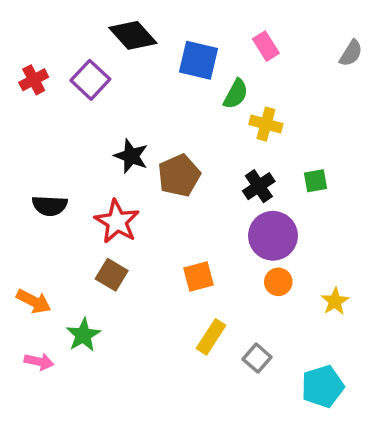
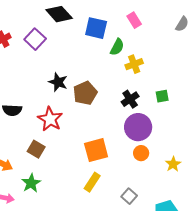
yellow cross: (266, 124) -> (134, 64), turned -36
brown square: (112, 275) -> (36, 149), moved
orange square: (199, 277) -> (96, 150), size x1.4
yellow rectangle: (211, 337) -> (92, 182), moved

